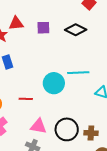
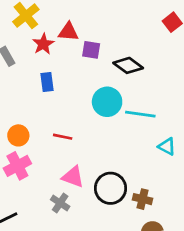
purple square: (43, 28) -> (91, 50), moved
black diamond: (76, 30) -> (128, 65), moved
cyan circle: (54, 83) -> (107, 102), moved

